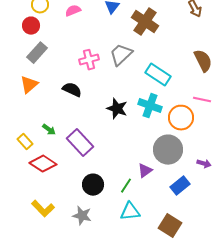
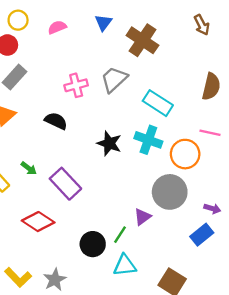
brown semicircle: (203, 61) -> (211, 87), turned 40
red diamond: (43, 164) -> (38, 222), moved
black circle: (93, 185) -> (93, 244), moved
blue rectangle: (180, 186) -> (202, 235), moved
yellow L-shape: (43, 209) -> (18, 277), moved
gray star: (82, 216) -> (55, 280), moved, turned 30

